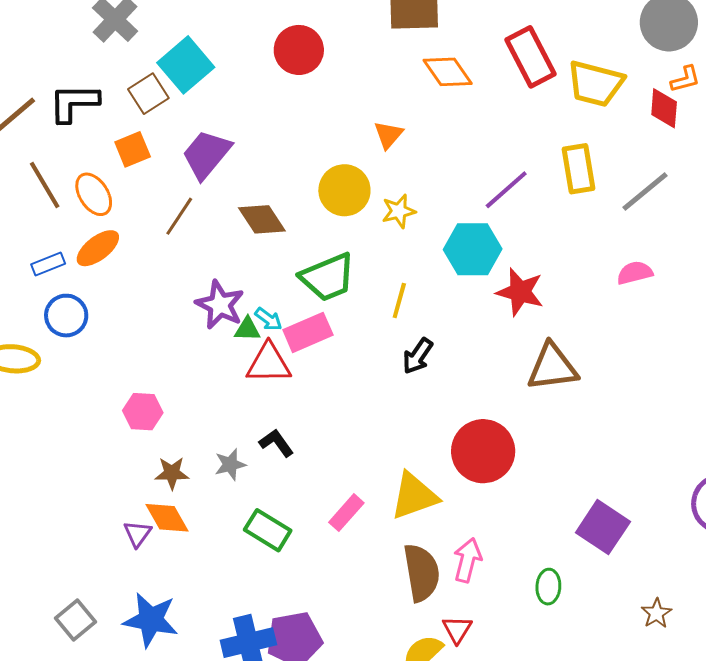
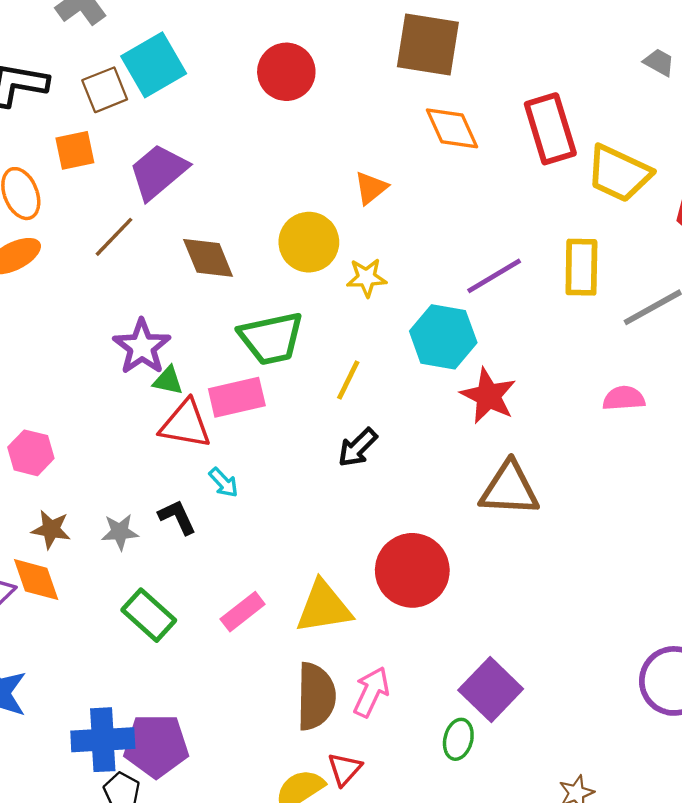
cyan arrow: (268, 319) -> (224, 483), moved
purple square: (603, 527) -> (491, 689), moved

